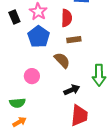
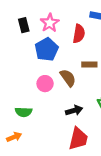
brown rectangle: (74, 40) -> (89, 64), moved
pink circle: (32, 76) -> (45, 84), moved
green semicircle: (17, 103) -> (24, 112), moved

